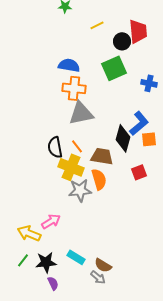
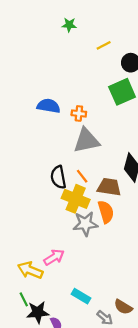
blue semicircle: (69, 65) -> (49, 106), moved
orange cross: (74, 88) -> (79, 113), size x0.6
green line: (23, 260) -> (24, 299), turned -64
black star: (46, 262) -> (38, 312), moved
brown semicircle: (103, 265) -> (123, 307), moved

